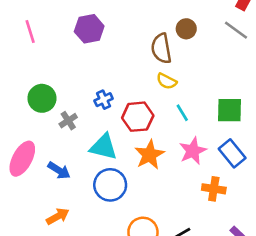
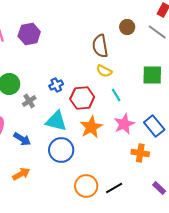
purple hexagon: (89, 29) -> (29, 34), moved
brown circle: (186, 29) -> (127, 27), moved
green square: (230, 110) -> (152, 75), moved

